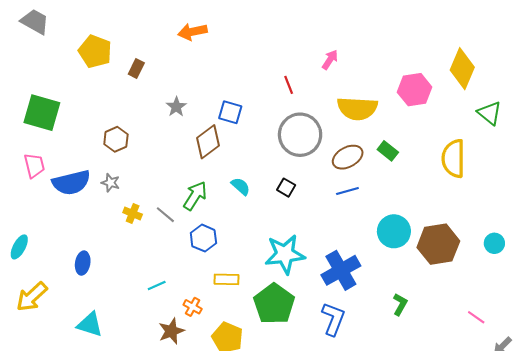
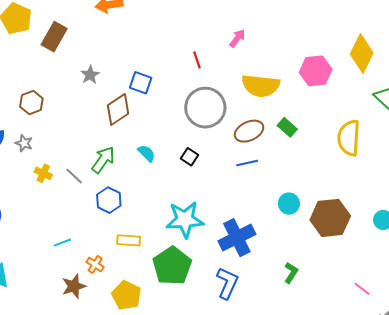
brown rectangle: (136, 69) -> (54, 37), size x1.6
cyan circle: (394, 231) -> (289, 204), size x0.7

